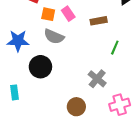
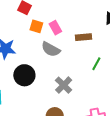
gray semicircle: (54, 36) -> (51, 49), moved
gray cross: (97, 79) -> (64, 85), moved

